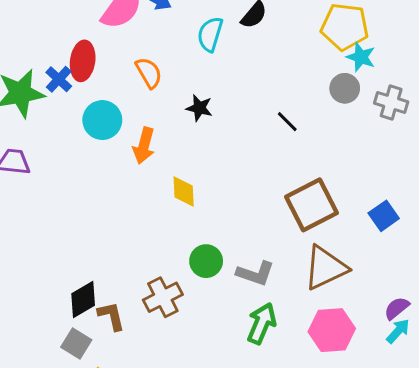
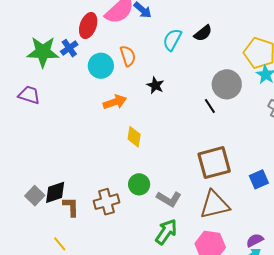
red ellipse: (83, 61) -> (88, 26), moved
gray circle: (345, 88) -> (227, 84), moved, size x1.5
cyan circle: (102, 120) -> (101, 66), moved
orange arrow: (144, 146) -> (115, 102), turned -135
gray square: (76, 343) -> (35, 196), moved

